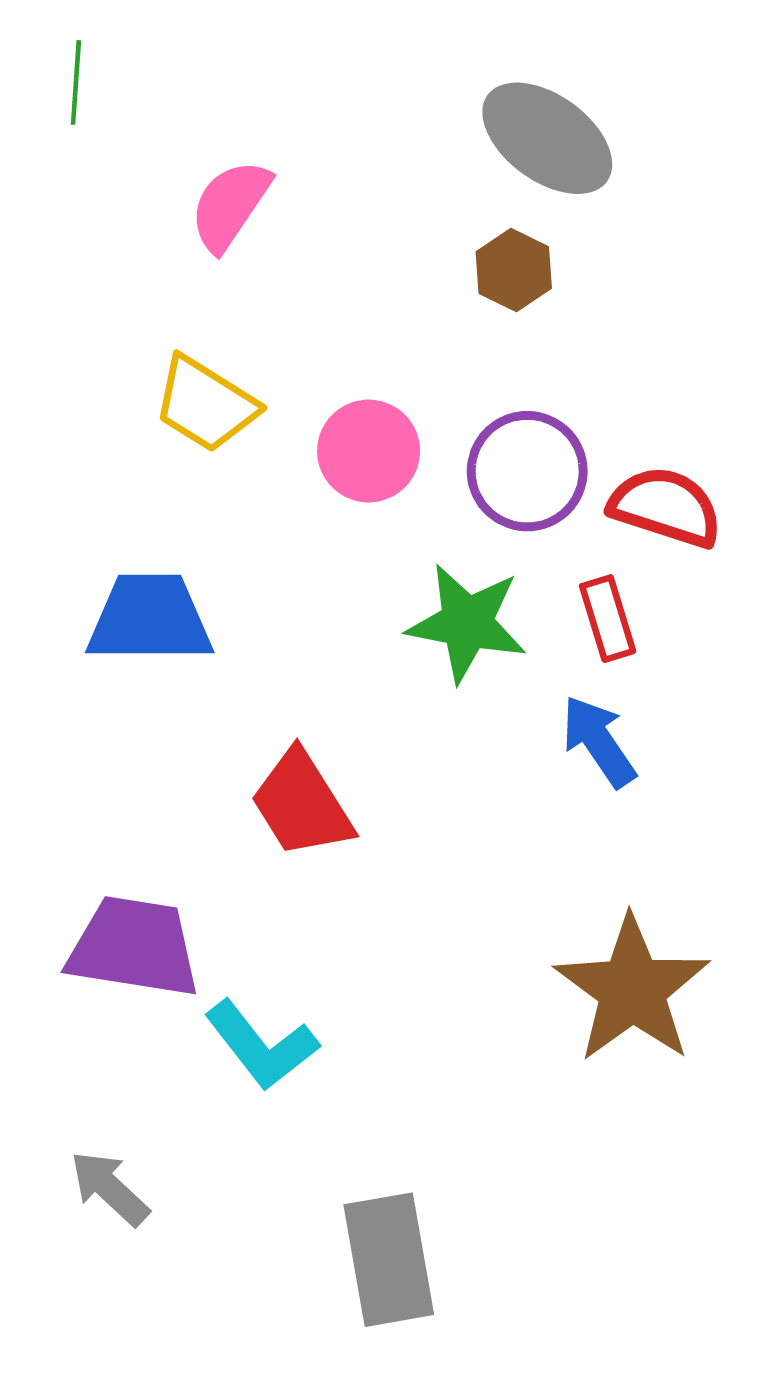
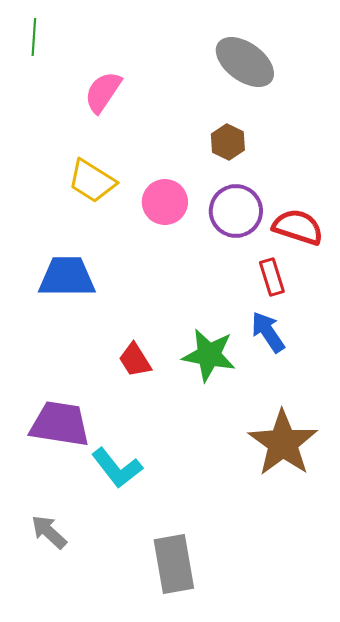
brown hexagon: (514, 270) -> (228, 142), moved
green star: (467, 623) -> (209, 355), moved
red trapezoid: (302, 804) -> (135, 360), size x0.7

